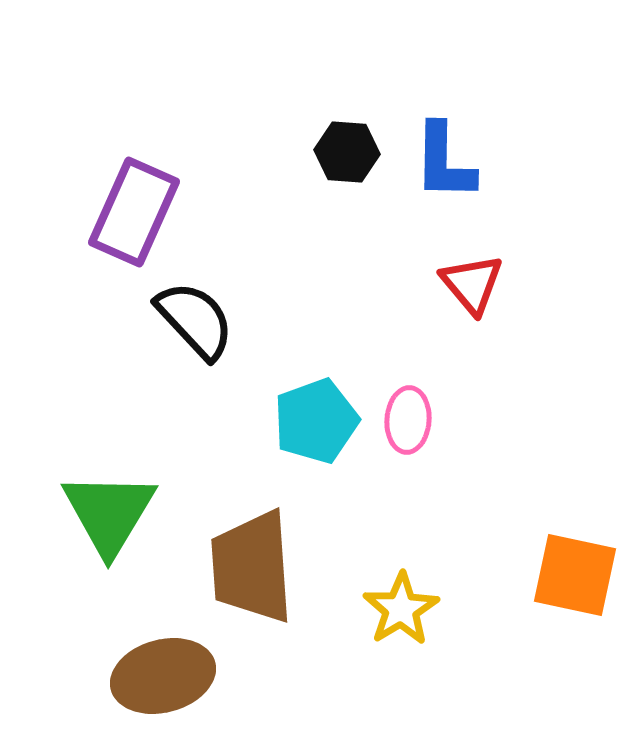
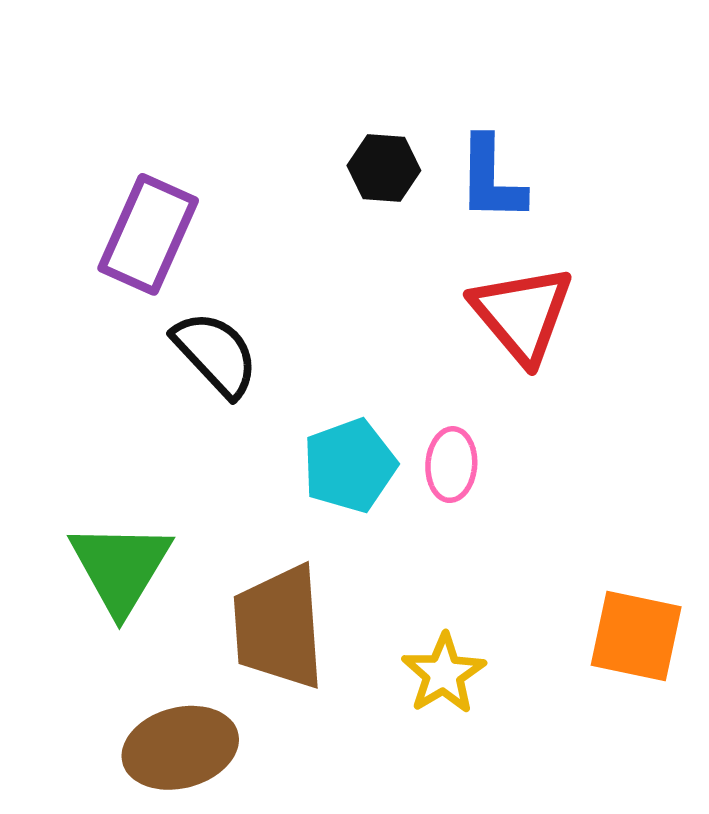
red triangle: (472, 284) -> (522, 314), size x1.5

